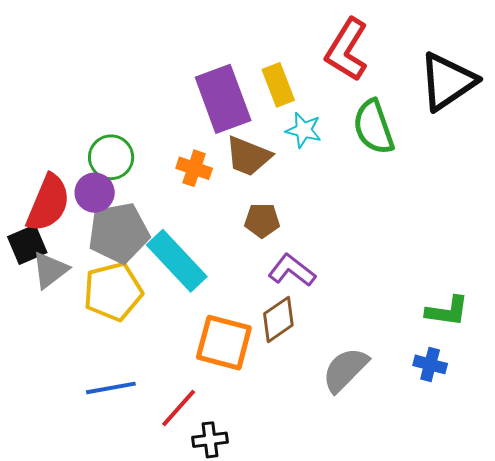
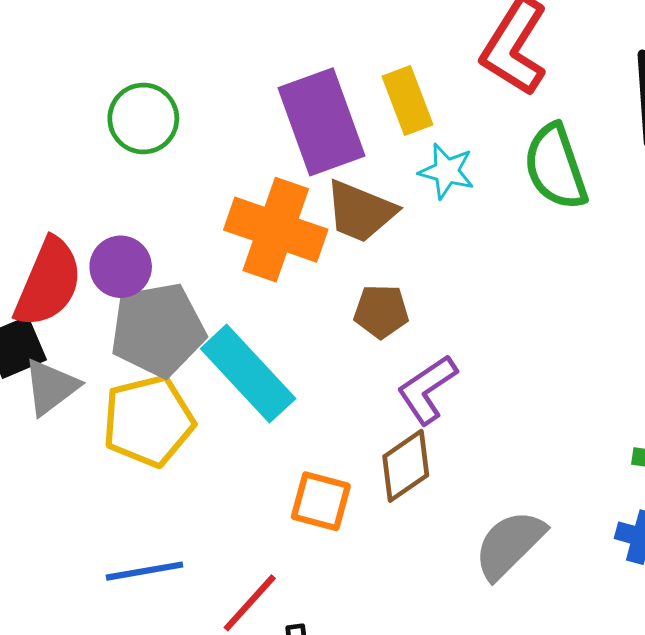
green circle: (111, 157) -> (143, 118), moved
orange cross: (194, 168) -> (276, 230), size x1.8
purple L-shape: (292, 270) -> (427, 389), turned -72
orange square: (224, 343) -> (321, 501), size x0.7

